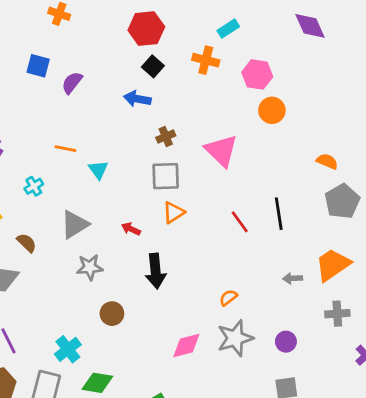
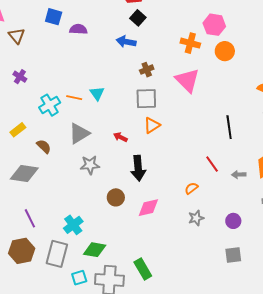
orange cross: (206, 60) -> (190, 43), moved
purple semicircle: (72, 83) -> (78, 29), turned 54
orange line: (65, 149) -> (74, 98), moved
cyan cross: (34, 186) -> (50, 105), size x1.5
red line: (240, 222) -> (212, 164), moved
brown circle: (112, 314) -> (116, 197), moved
gray star: (235, 338) -> (196, 218), size x0.6
pink diamond: (186, 346) -> (148, 208), moved

